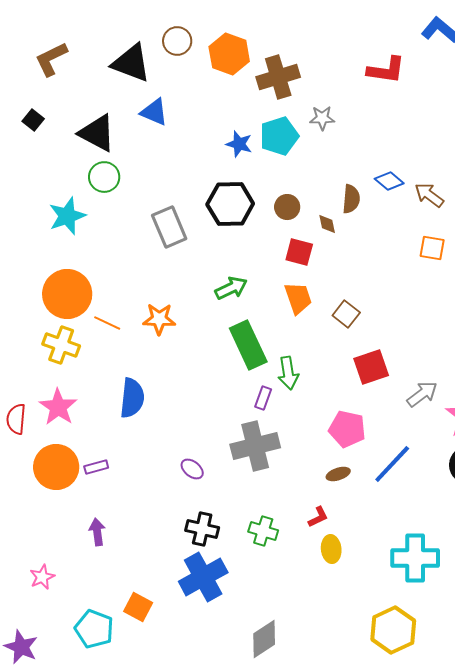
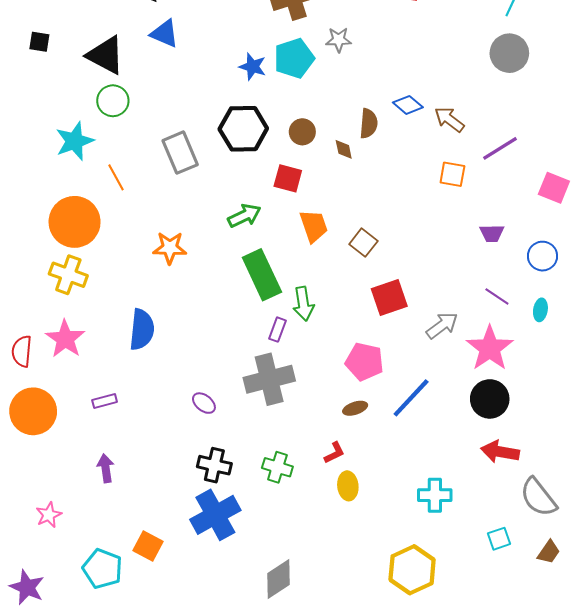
black square: (33, 120) -> (39, 42), turned -30
red square: (299, 252) -> (288, 178), moved
orange line: (107, 323) -> (116, 177), moved, turned 36
orange circle: (56, 467) -> (33, 411), moved
cyan cross: (415, 558) -> (435, 495), size x0.7

